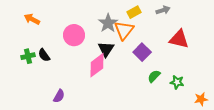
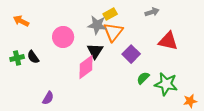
yellow rectangle: (134, 12) -> (110, 14), moved
gray star: (108, 23) -> (97, 25), turned -30
green star: (177, 82) -> (166, 84), size x1.6

